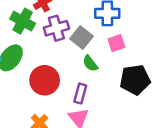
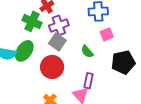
gray square: (81, 37) -> (57, 42), moved
purple rectangle: (80, 94) -> (89, 81), moved

